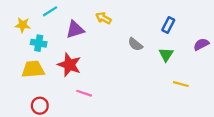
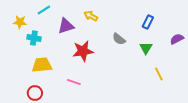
red star: (69, 65) -> (83, 51), moved, turned -30
yellow trapezoid: (33, 69) -> (42, 65), moved
yellow line: (181, 84) -> (159, 74), turned 48

